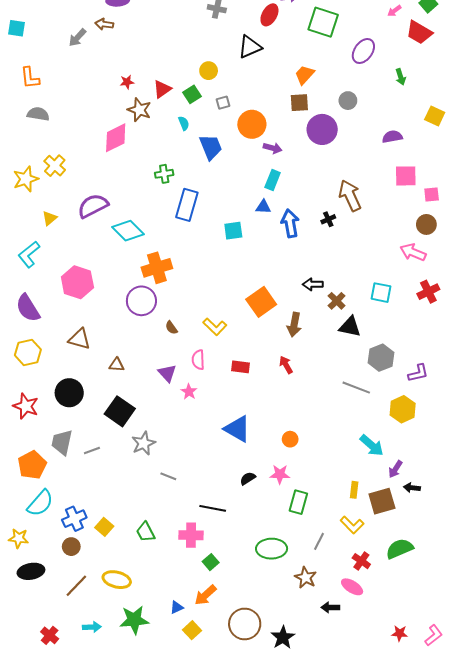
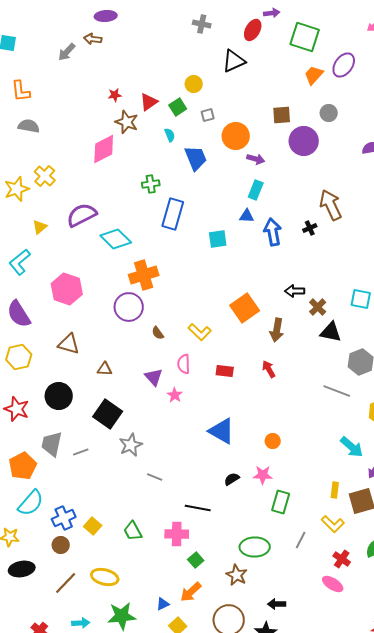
orange trapezoid: (305, 75) -> (314, 75), moved
brown star: (306, 578) -> (237, 575), moved
black arrow: (330, 607) -> (277, 604), moved

